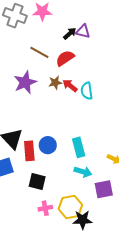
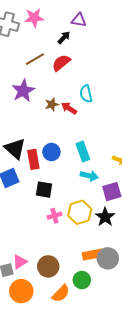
purple triangle: (83, 31) -> (79, 20), moved
brown line: (39, 52) -> (35, 59), turned -54
brown star: (55, 83) -> (52, 104), moved
red arrow: (70, 86) -> (69, 108), moved
black star: (82, 220) -> (105, 217), moved, turned -30

